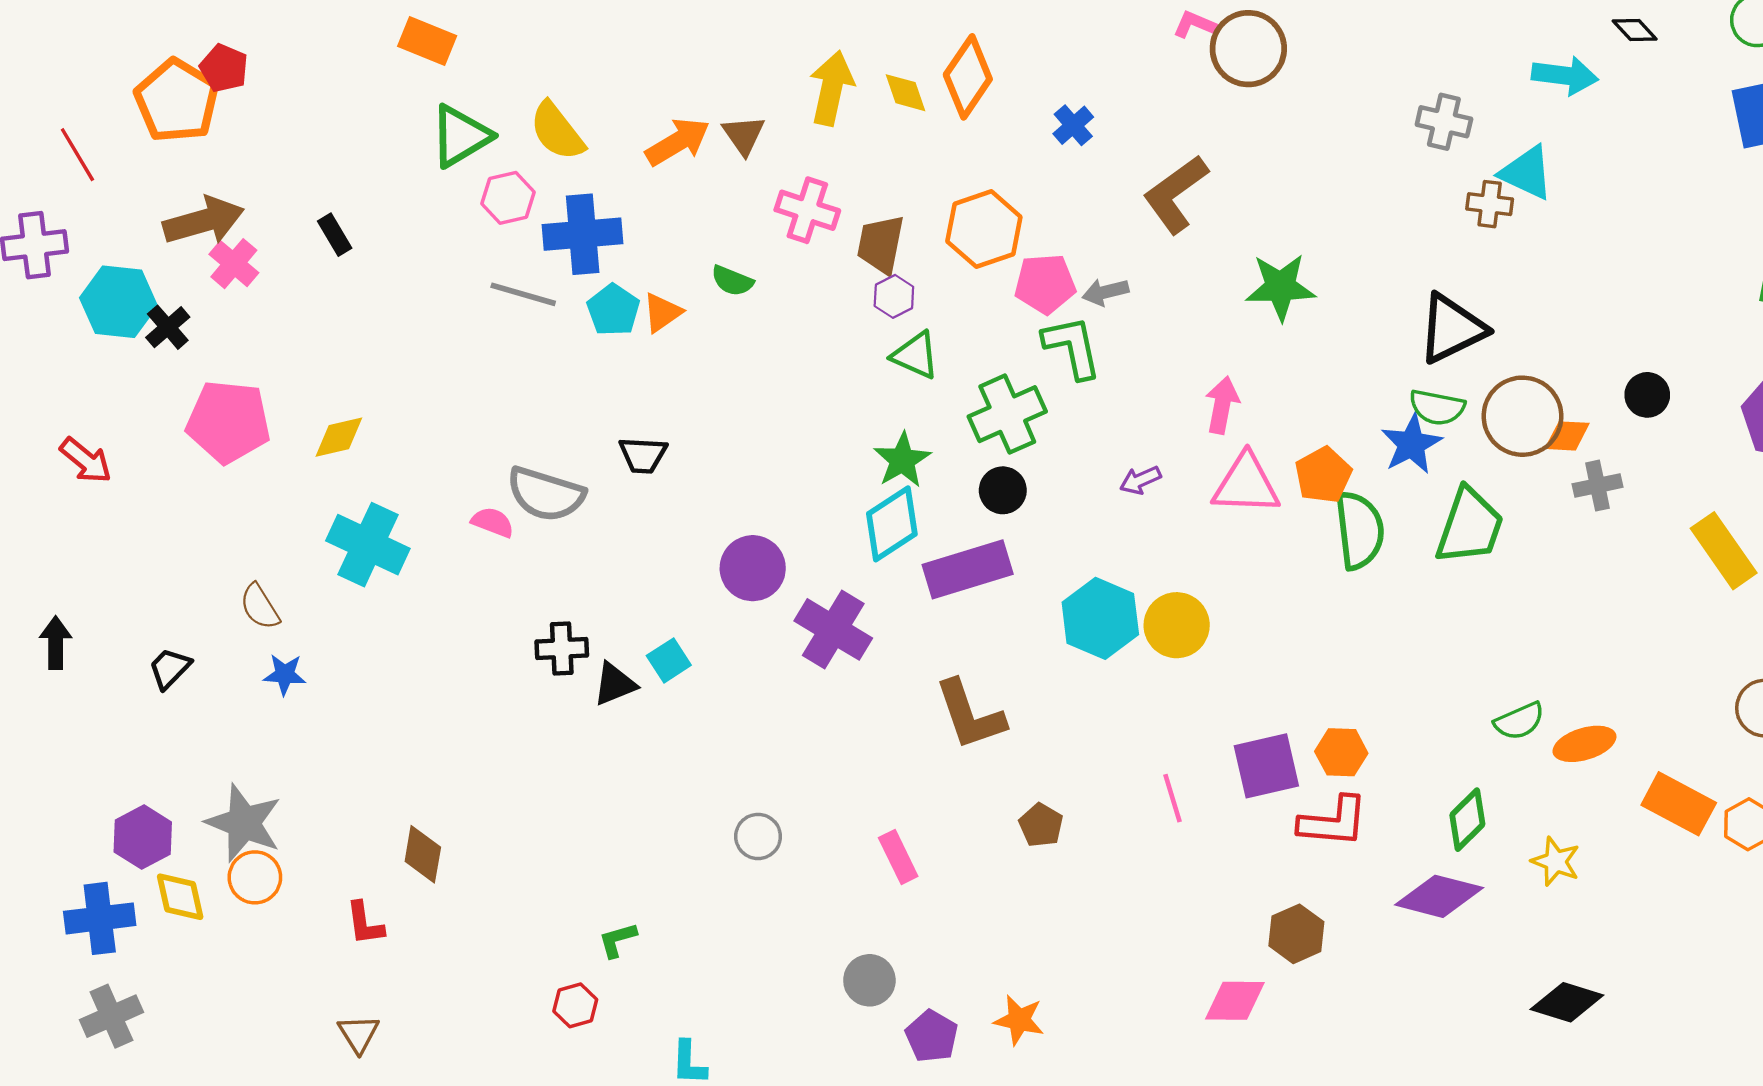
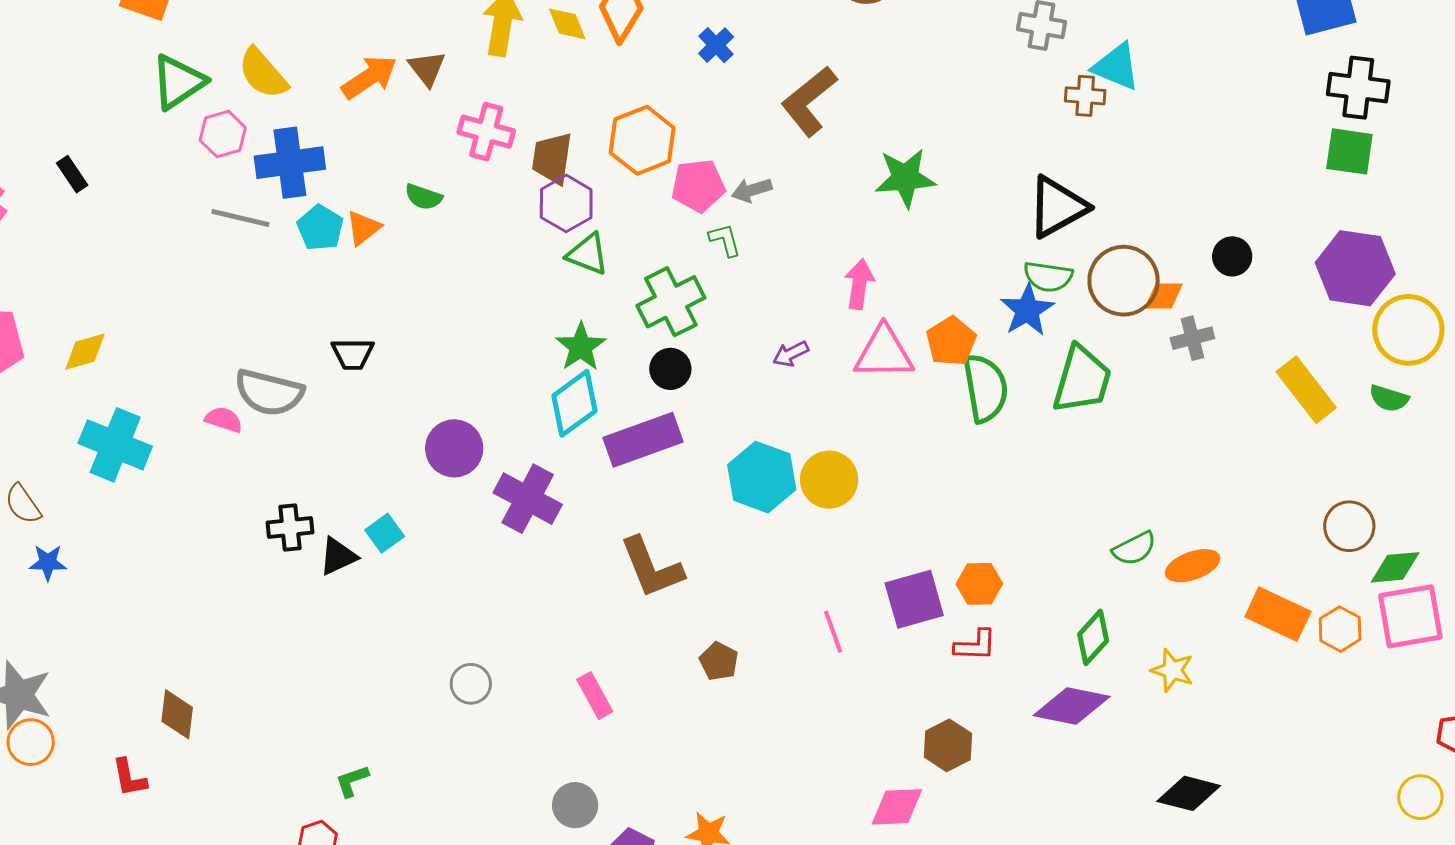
purple hexagon: (894, 296) -> (566, 203), size x1.5
green L-shape: (1072, 347) -> (725, 240), size x0.6
red L-shape: (1333, 822) -> (975, 645), size x0.7

